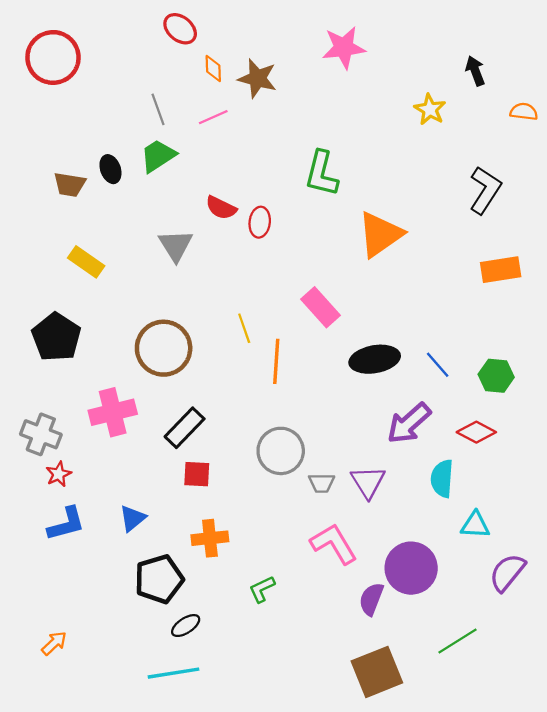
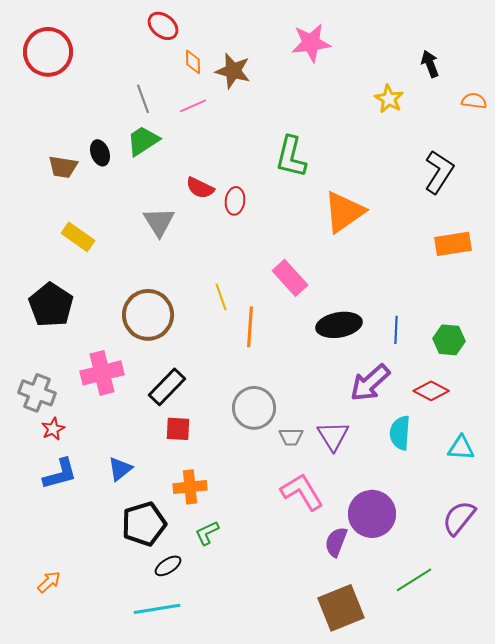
blue line: (438, 365) -> (396, 330), turned 44
cyan triangle: (475, 525) -> (461, 448), moved
green L-shape: (262, 589) -> (207, 533), moved

